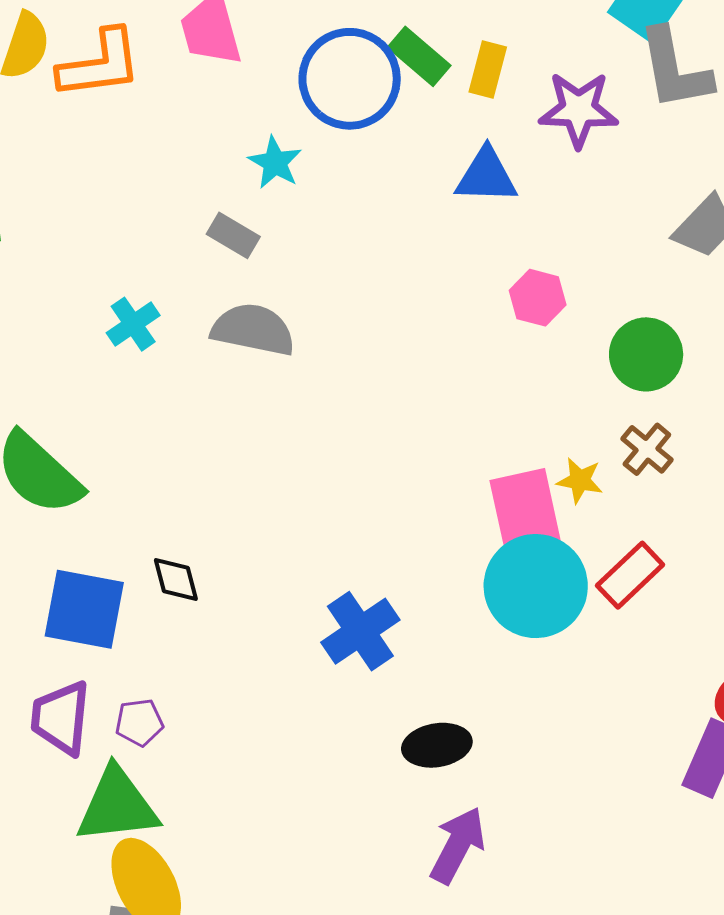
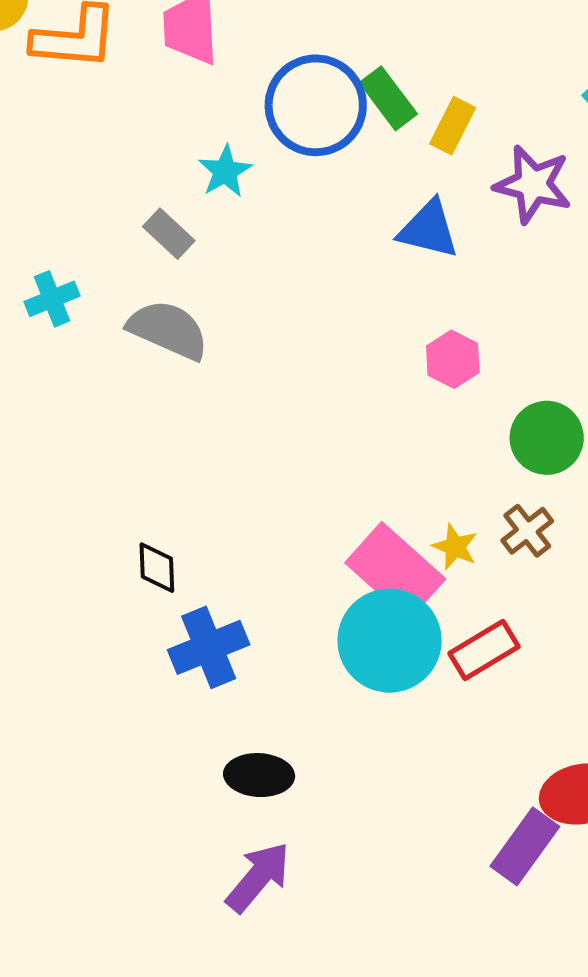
pink rectangle: (526, 517) -> (395, 571), turned -48
black diamond: (176, 580) -> (157, 568), moved

